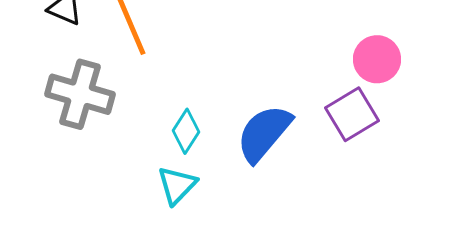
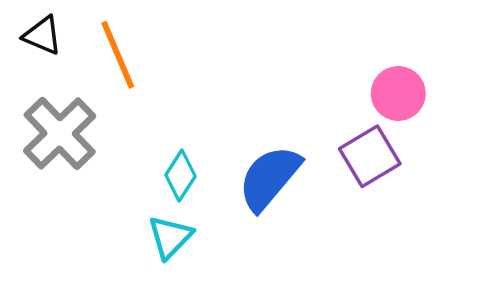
gray cross: (80, 94) -> (60, 133), turned 30

